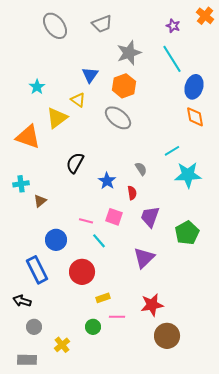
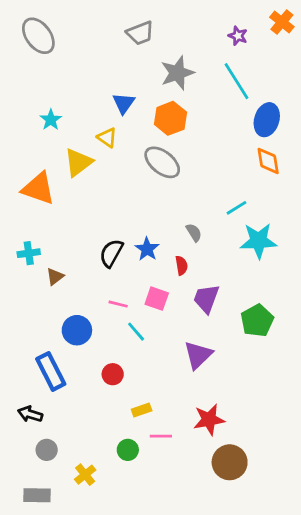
gray ellipse: (55, 26) -> (38, 36), moved
black semicircle: (75, 163) -> (111, 253), moved
red circle: (82, 272) -> (113, 374), size x0.6

